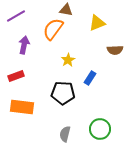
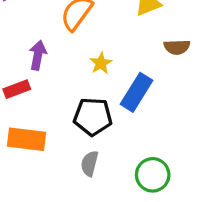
purple arrow: (24, 45) -> (38, 55), moved
blue rectangle: (90, 78) -> (136, 92), size x1.6
gray semicircle: (65, 134) -> (90, 164), moved

